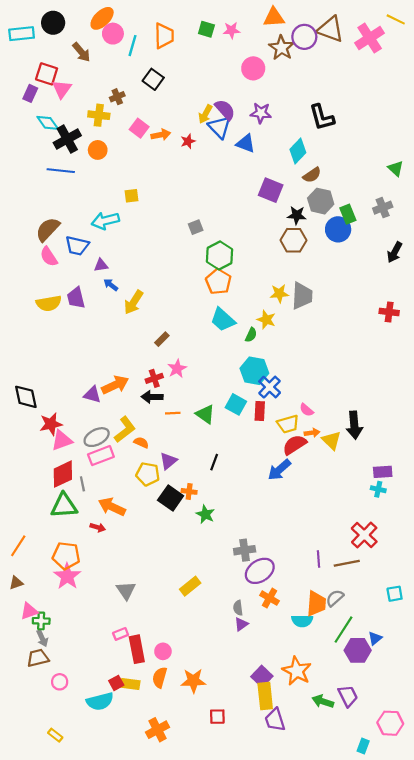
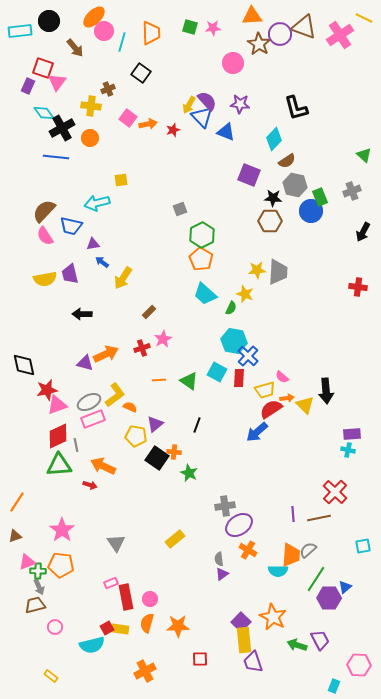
black arrow: (152, 397) -> (82, 314), moved
orange pentagon: (66, 556) -> (61, 565), moved

